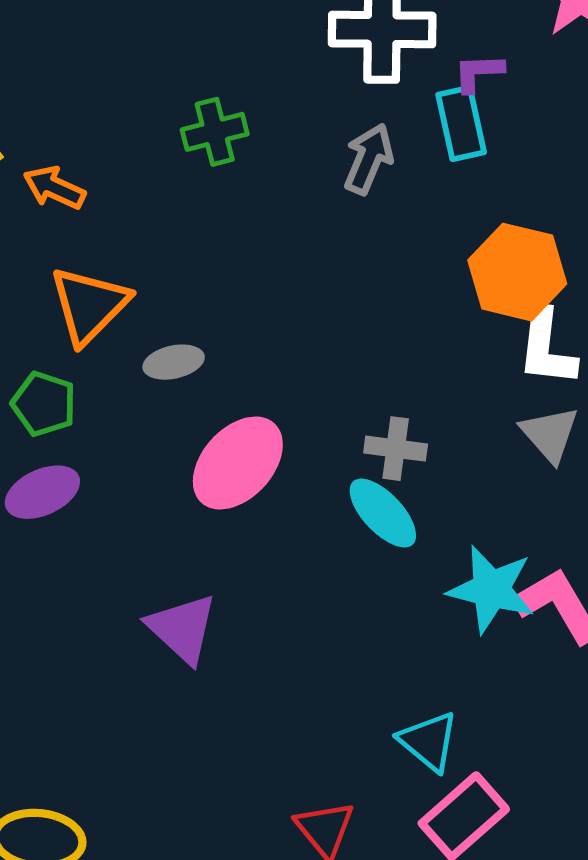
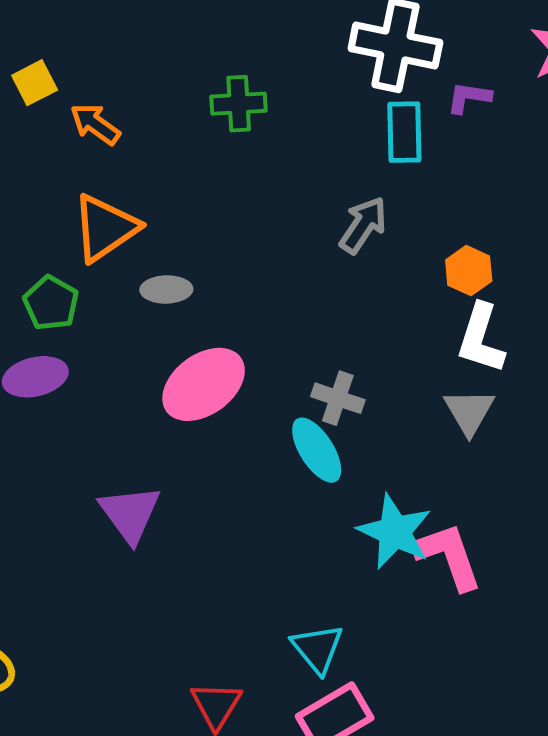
cyan rectangle: (461, 123) -> (404, 132), moved
gray arrow: (369, 159) -> (363, 225), moved
orange hexagon: (517, 272) -> (469, 271), size x0.6

